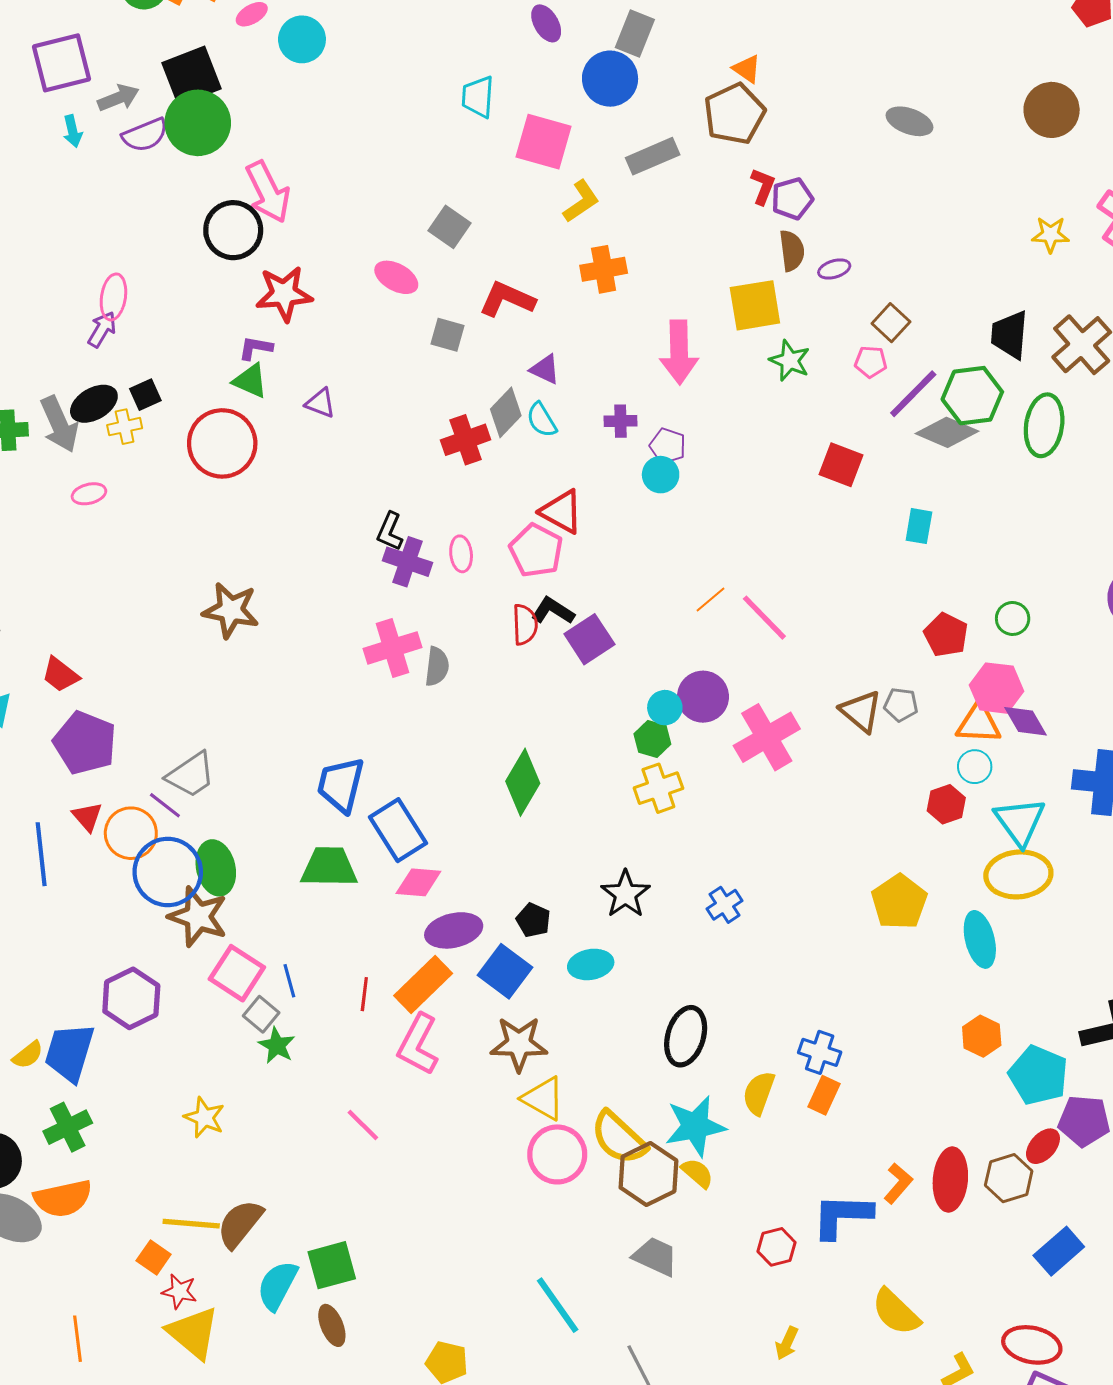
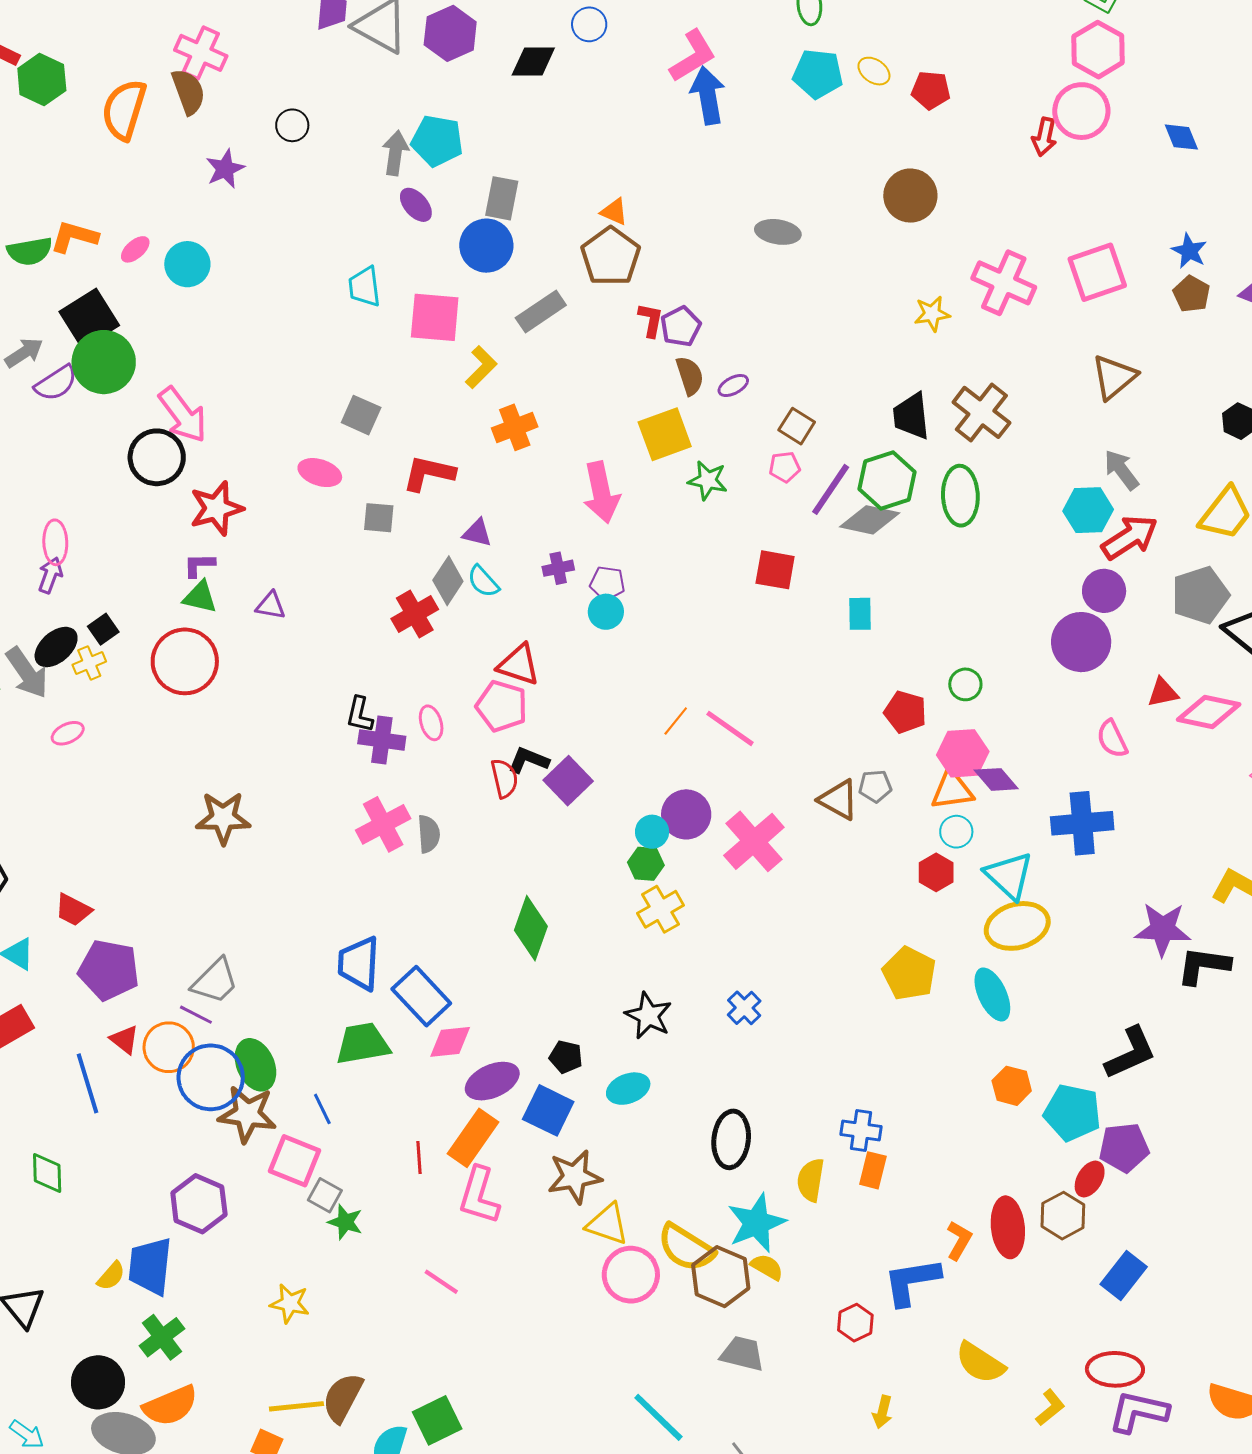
blue line: (289, 981) -> (322, 1109), moved

